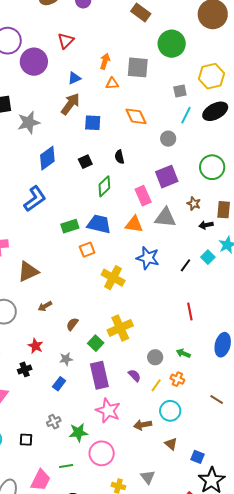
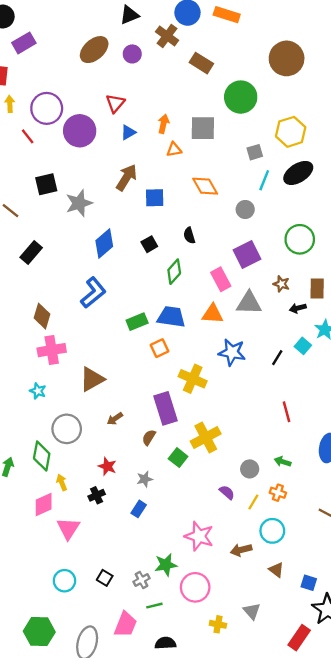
blue triangle: (74, 78) -> (128, 132), moved
purple rectangle: (99, 375) -> (165, 408), moved
gray cross: (54, 422) -> (142, 580), moved
black square: (26, 440) -> (105, 578), turned 32

